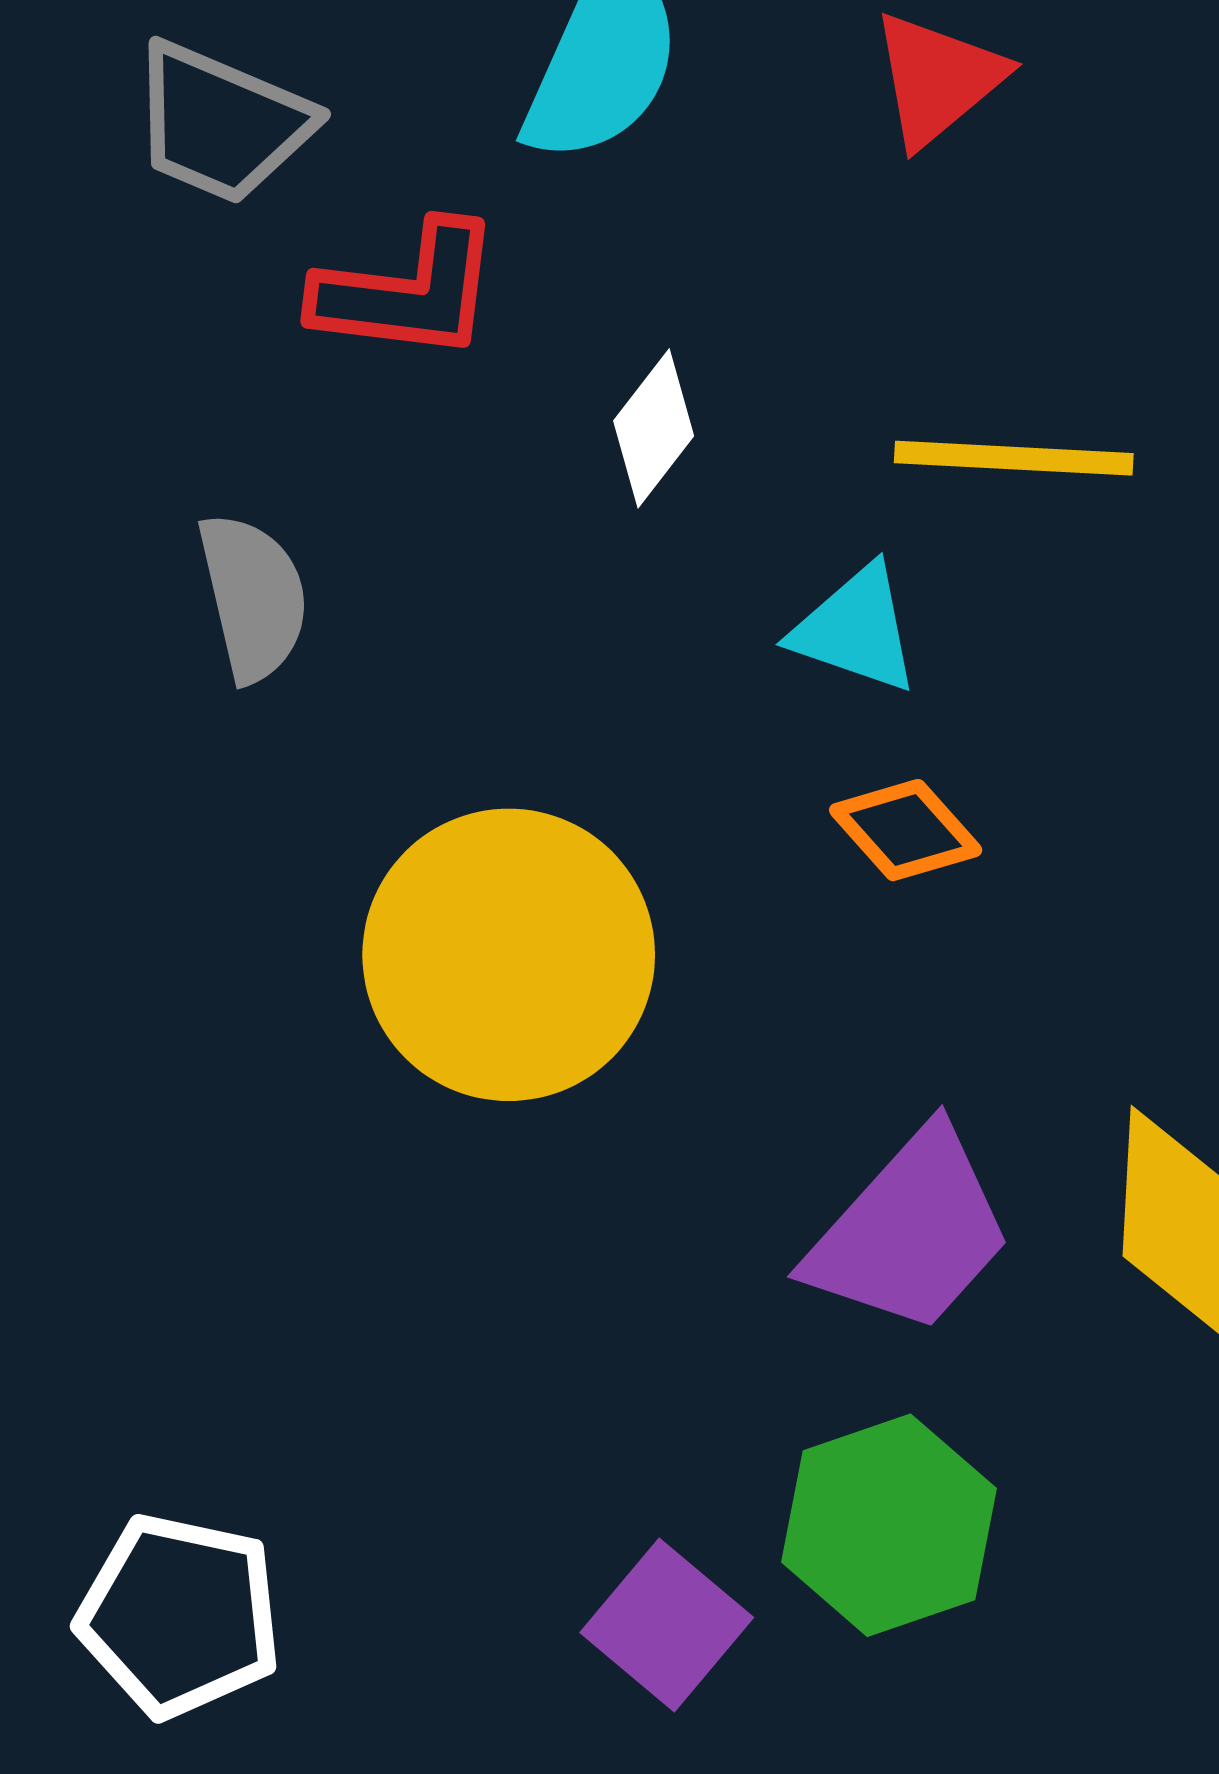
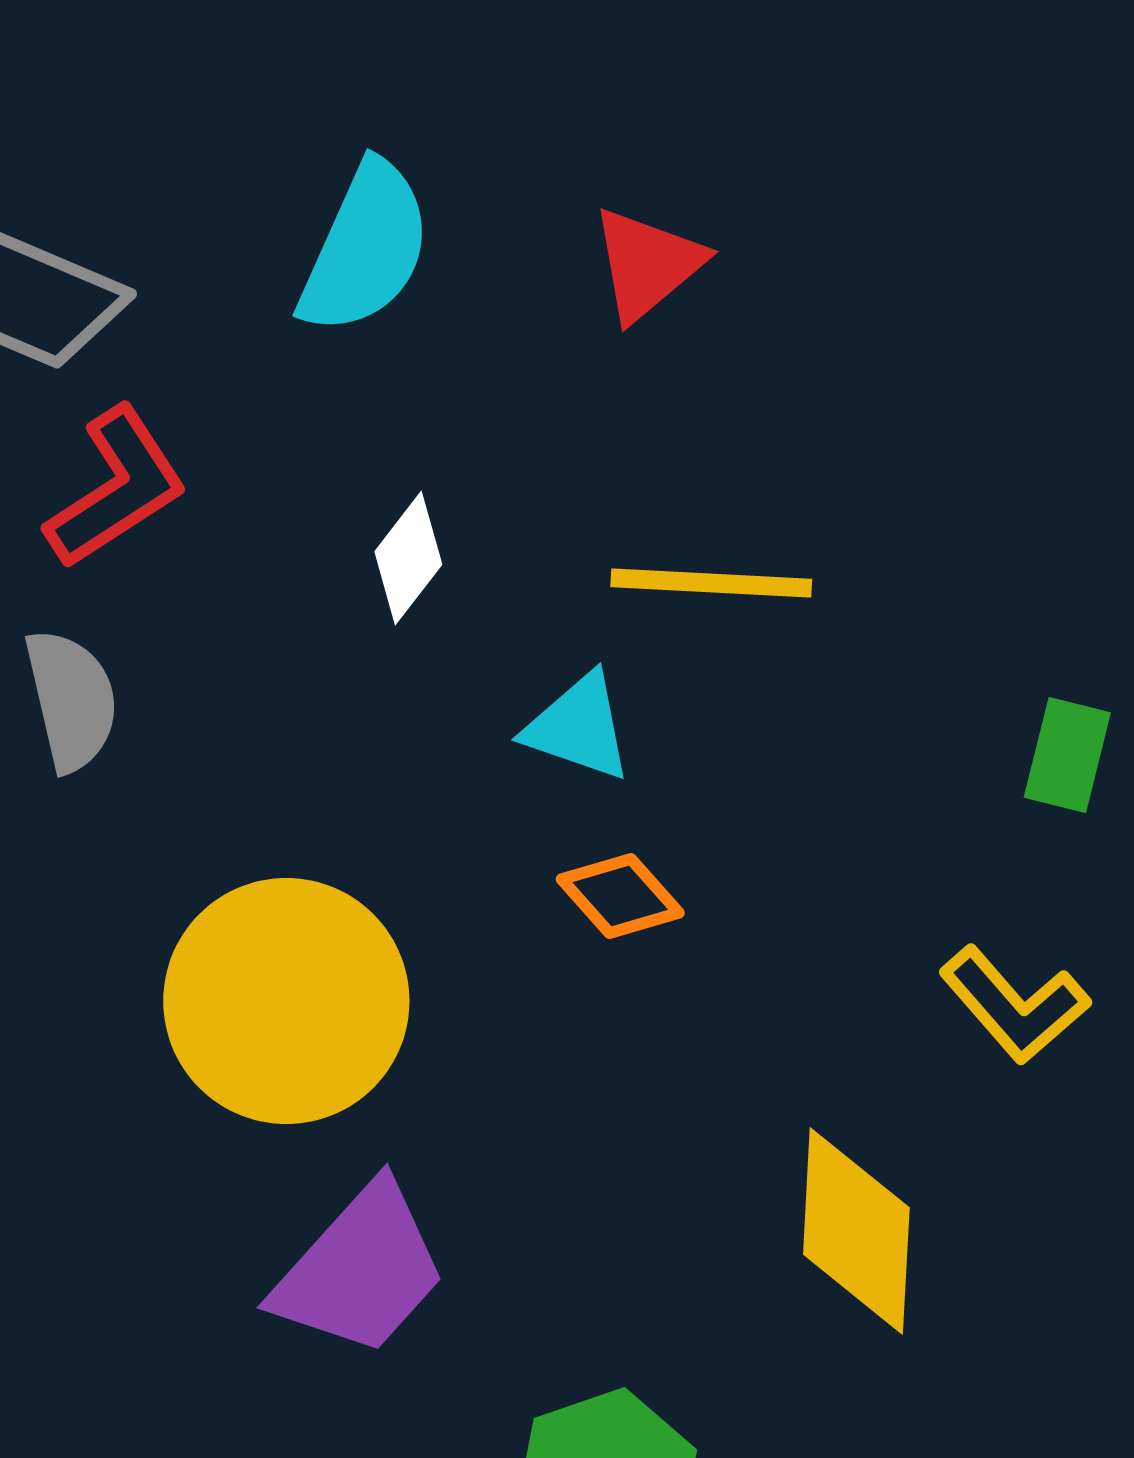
red L-shape: (408, 292) -> (116, 488), moved, turned -40
purple trapezoid: (910, 1232) -> (360, 1270), moved

